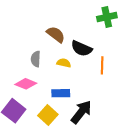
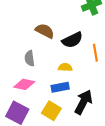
black semicircle: (81, 48) -> (72, 40), turned -40
yellow semicircle: (64, 63) -> (65, 67), moved

